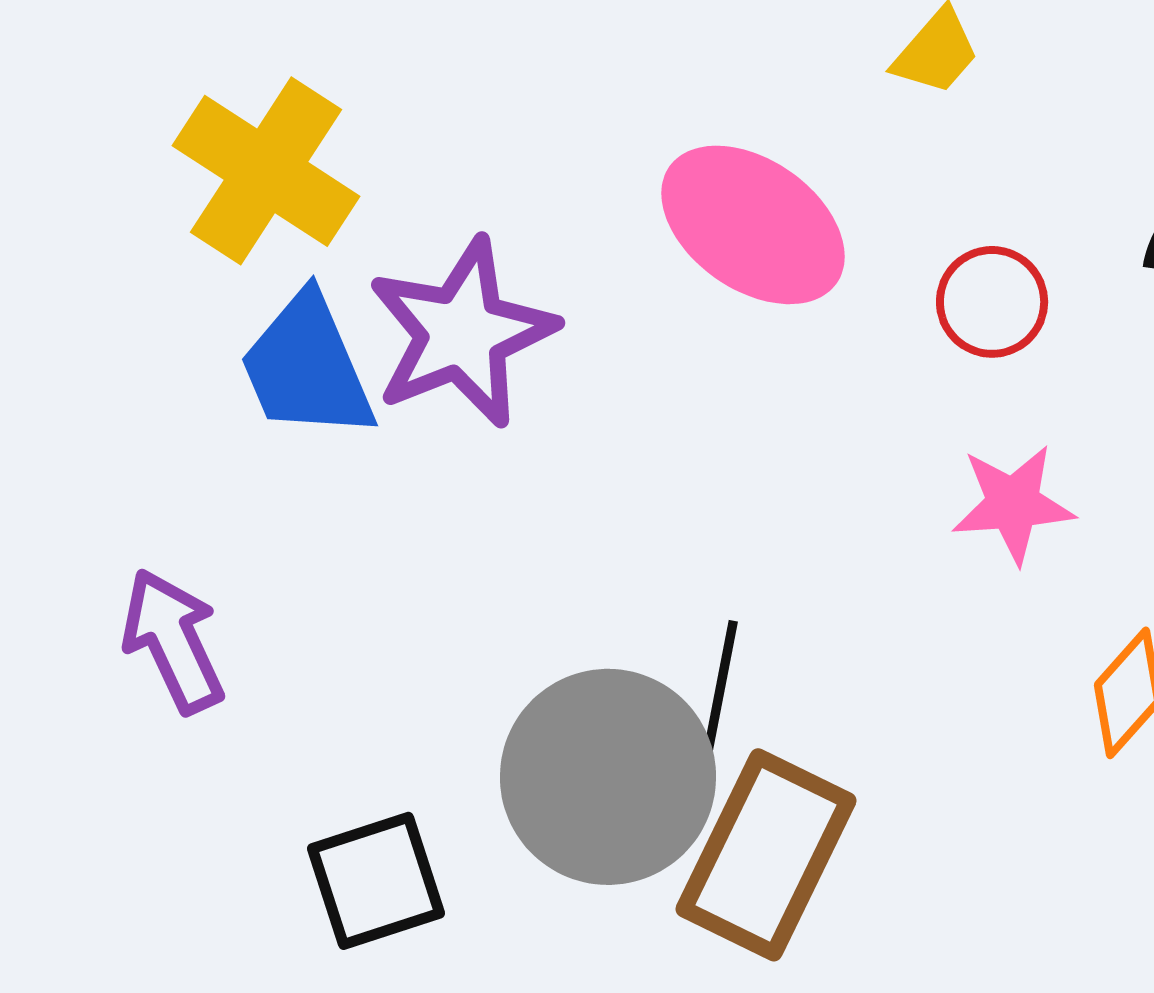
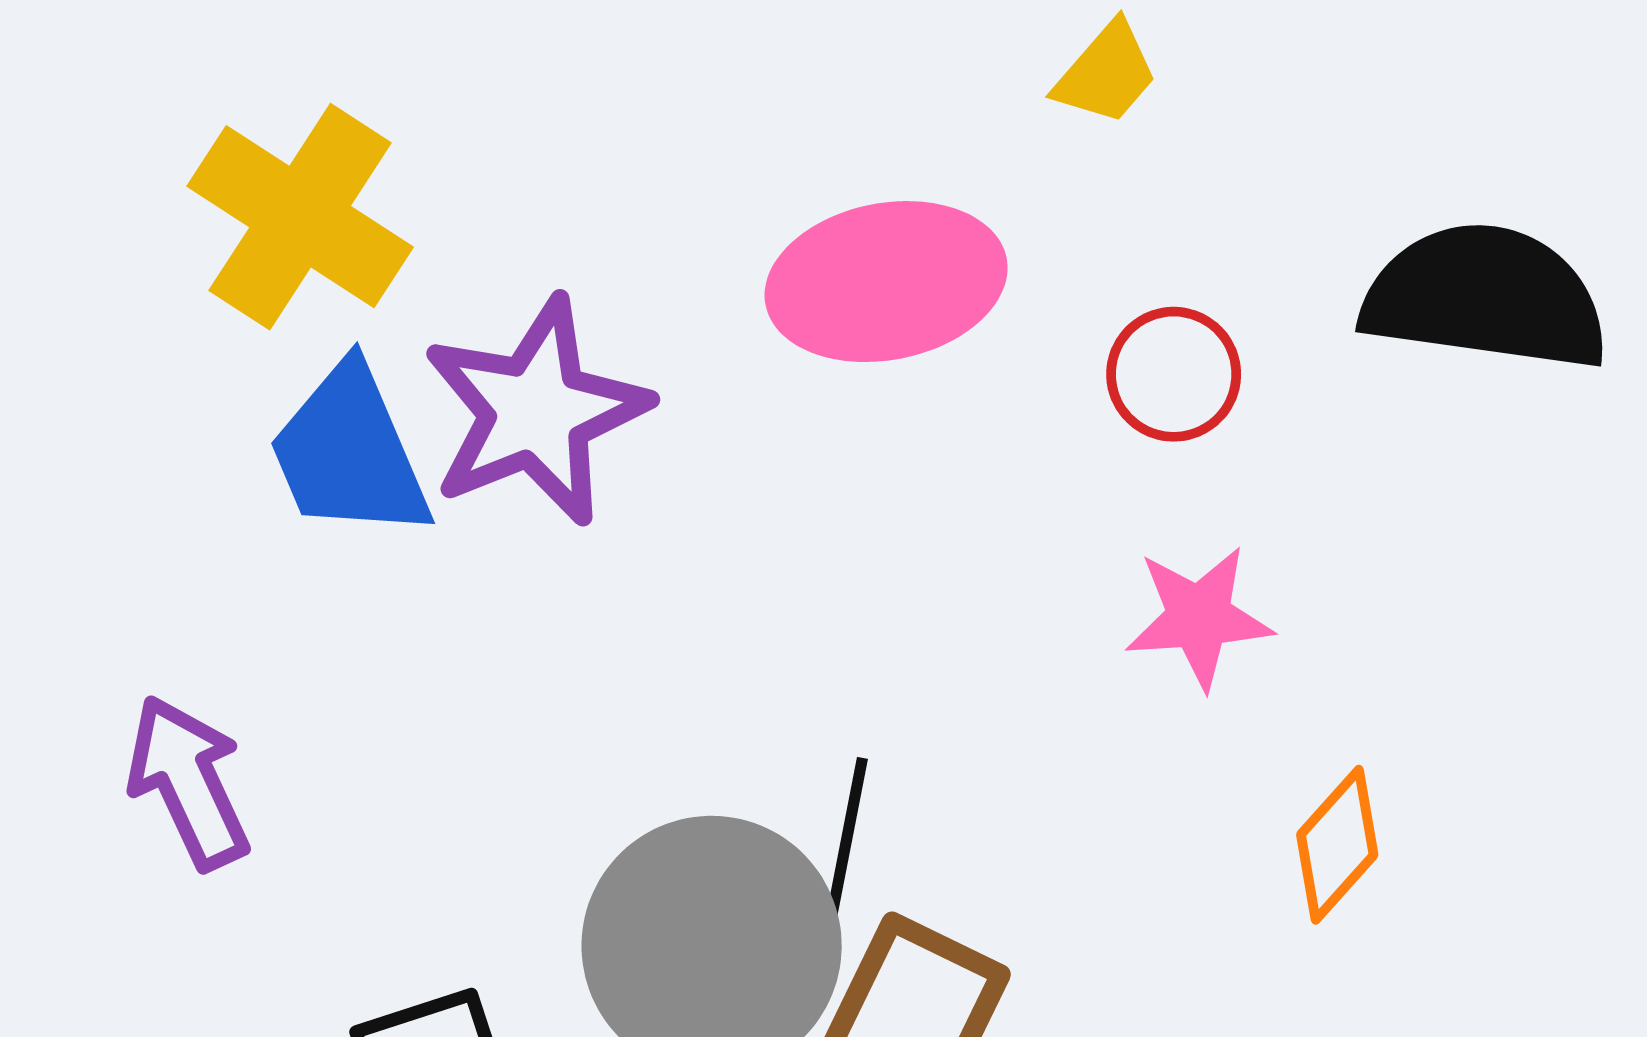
pink ellipse: (753, 225) -> (886, 282), turned -46

